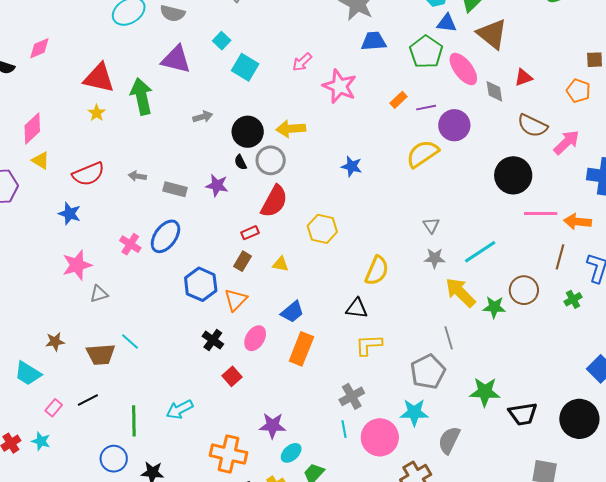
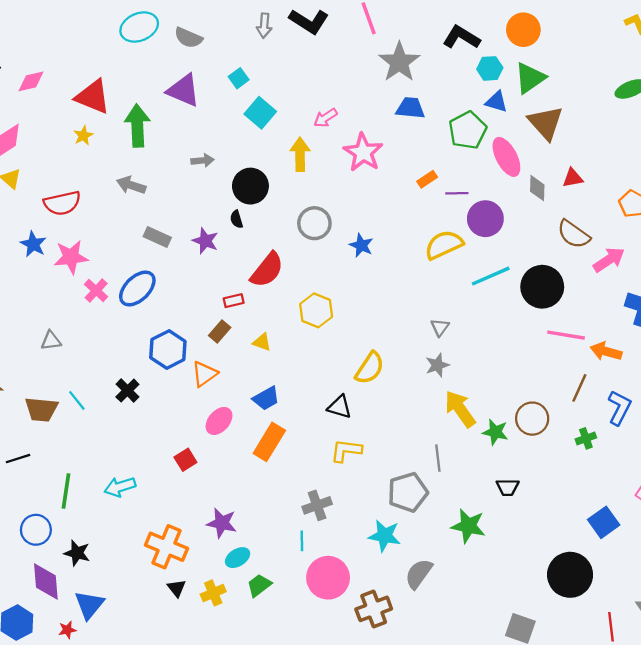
pink diamond: (39, 48) -> (31, 81), moved
yellow arrow: (291, 129) -> (300, 154), moved, turned 84
gray circle: (271, 160) -> (314, 223), moved
gray arrow: (137, 176) -> (131, 185), moved, size x1.4
cyan line: (480, 252) -> (491, 276), moved
gray star: (435, 258) -> (437, 365), turned -30
pink star: (77, 265) -> (71, 257), moved
black cross: (213, 340) -> (127, 391), moved
black trapezoid: (523, 414) -> (508, 487), moved, size x0.7
pink circle: (380, 437) -> (328, 578), moved

